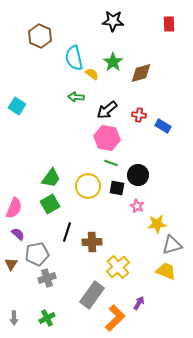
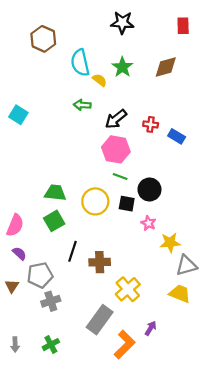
brown diamond: (141, 73) -> (166, 67), moved
green trapezoid: (51, 178) -> (55, 193), turned -120

